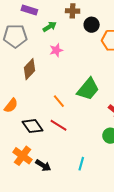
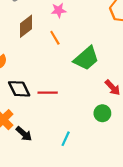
orange line: (59, 101) -> (55, 38), moved
red line: (58, 125) -> (48, 93), turned -42

